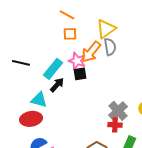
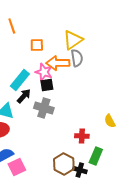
orange line: (67, 15) -> (12, 26), moved, turned 42
orange arrow: (91, 52) -> (58, 63), turned 50
gray cross: (118, 111) -> (44, 108), moved, turned -30

